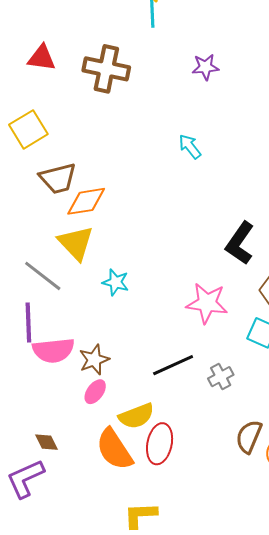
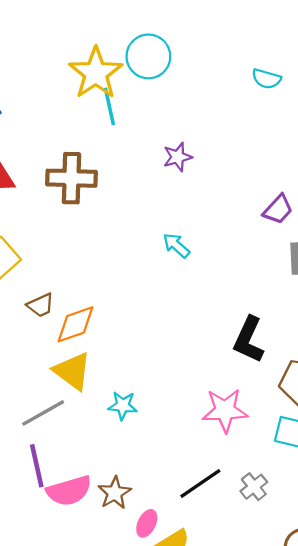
brown trapezoid: (58, 178) -> (41, 305), size x0.7
gray line: (43, 276) -> (43, 413), turned -57
pink ellipse: (95, 392) -> (147, 523), moved

